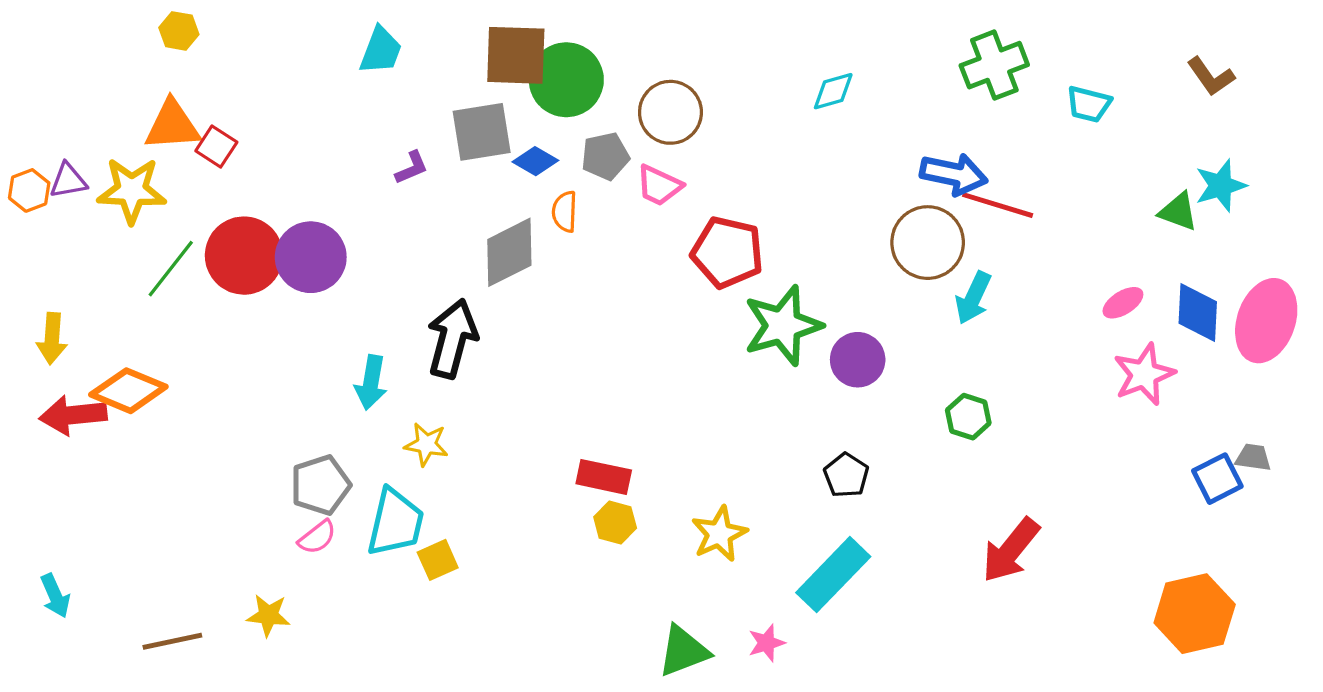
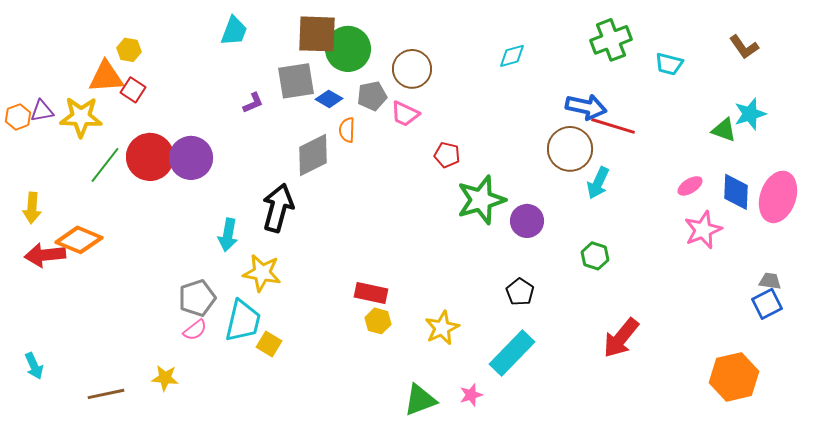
yellow hexagon: (179, 31) -> (129, 50), moved
red pentagon: (727, 252) -> (447, 155), size x0.6
yellow star: (426, 444) -> (262, 273), size x1.4
blue square: (1217, 479) -> (767, 304), moved
yellow square: (438, 560) -> (269, 344), turned -35

